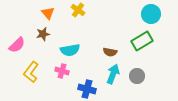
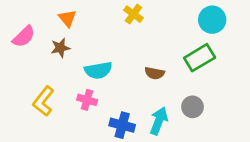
yellow cross: (78, 10) -> (133, 14), moved
pink semicircle: (17, 45) -> (24, 37), moved
cyan arrow: (113, 74) -> (159, 121), moved

